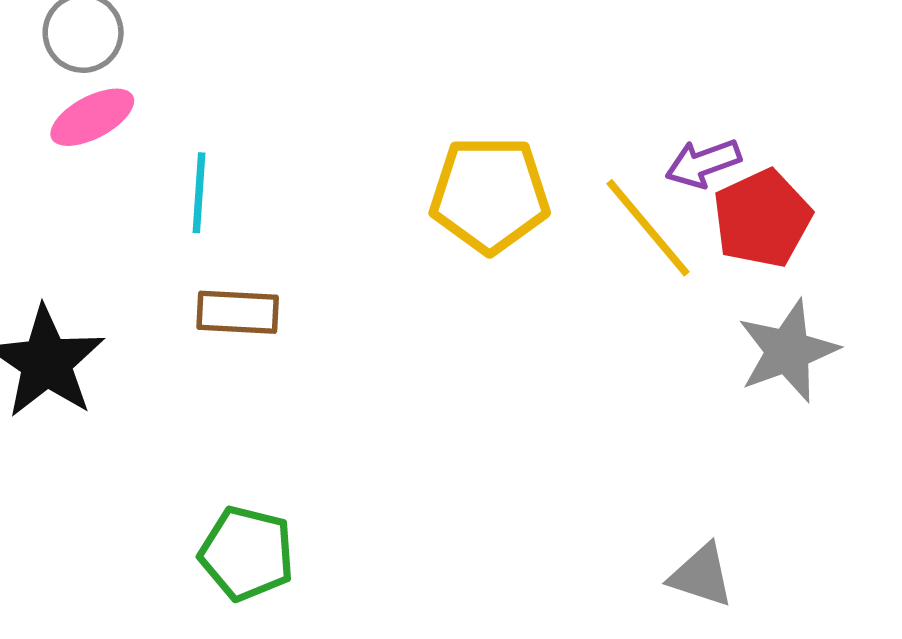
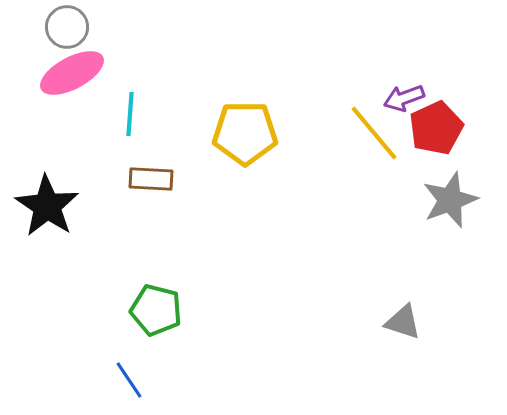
pink ellipse: (92, 117) -> (72, 73), size x1.4
yellow pentagon: (490, 195) -> (245, 133), moved

